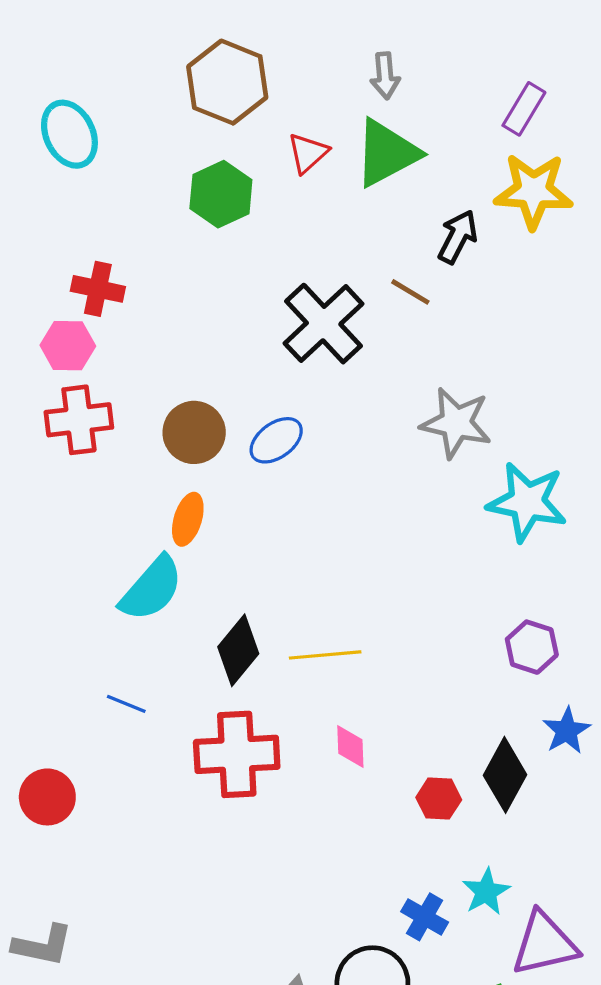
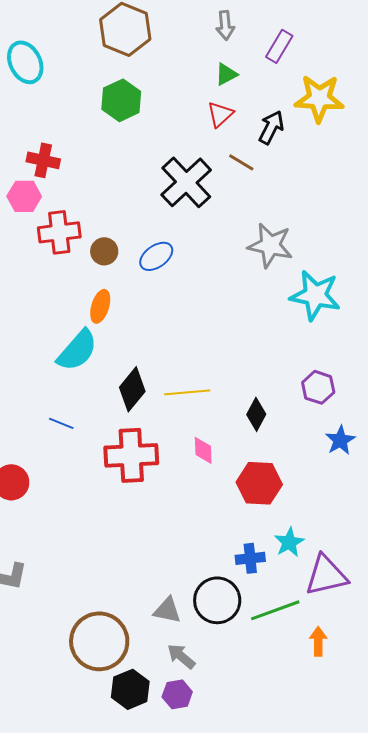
purple rectangle: (524, 109) -> (279, 46), moved
red triangle: (308, 153) -> (220, 114), moved
green triangle: (387, 153) -> (226, 74), size x0.5
red cross: (79, 420) -> (59, 232), moved
brown circle: (194, 432) -> (104, 251), size x0.7
black diamond: (505, 775) -> (256, 414), moved, size x0.7
red hexagon: (439, 799) -> (259, 483), size x1.6
blue cross: (425, 917) -> (250, 558), turned -36

